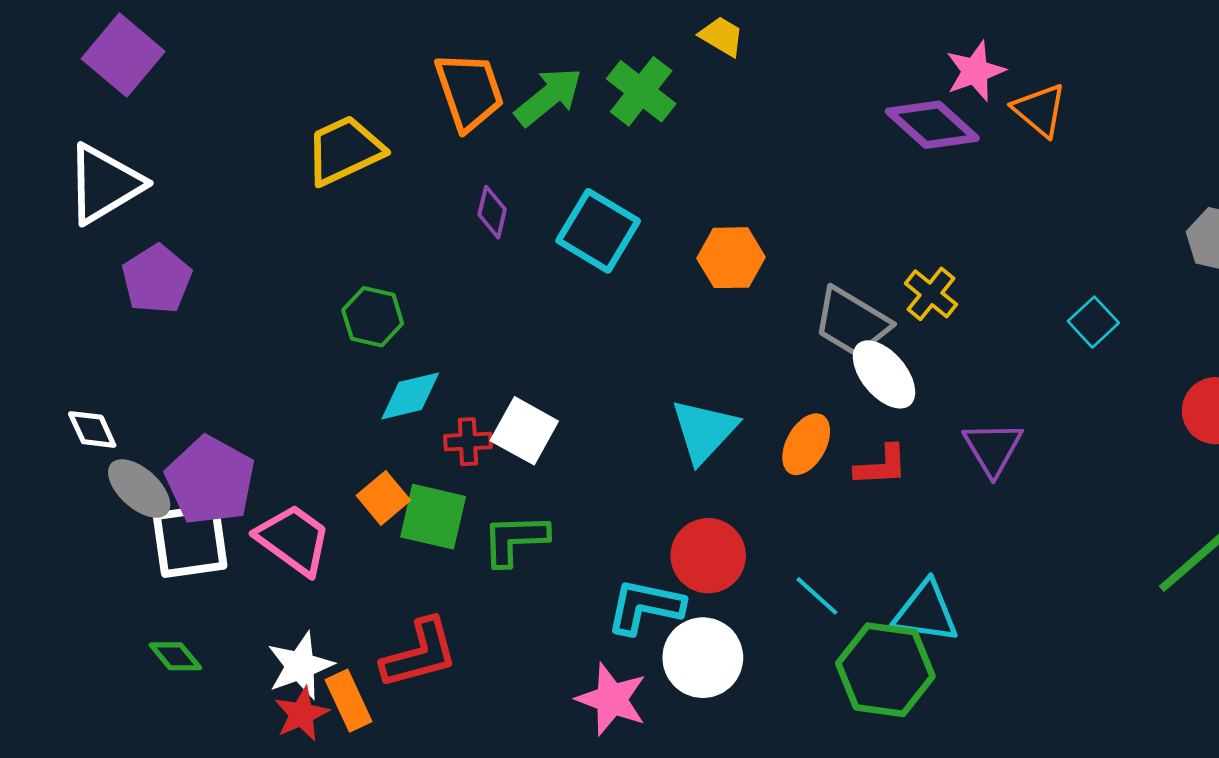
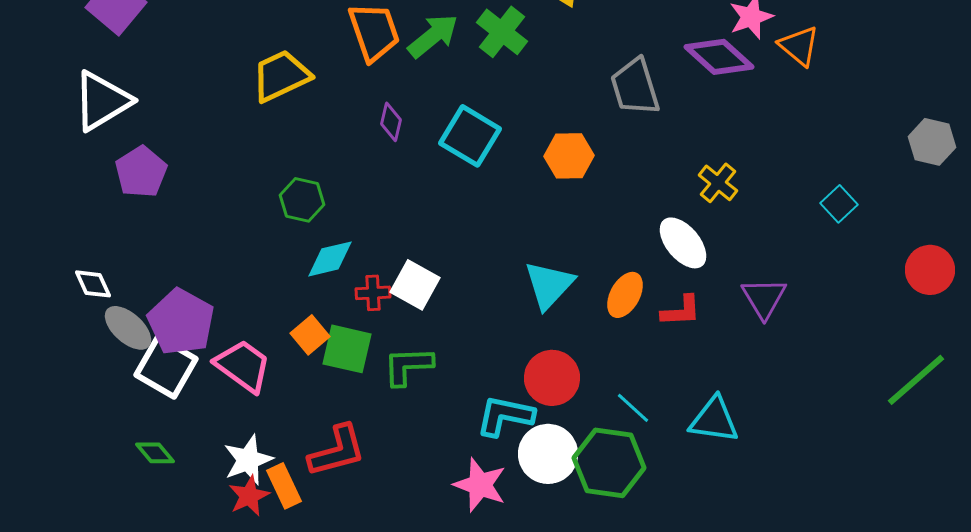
gray trapezoid: (852, 322) -> (635, 87), moved, turned 42
white square: (190, 541) -> (166, 367), turned 38
green hexagon: (885, 670) -> (609, 463), moved

